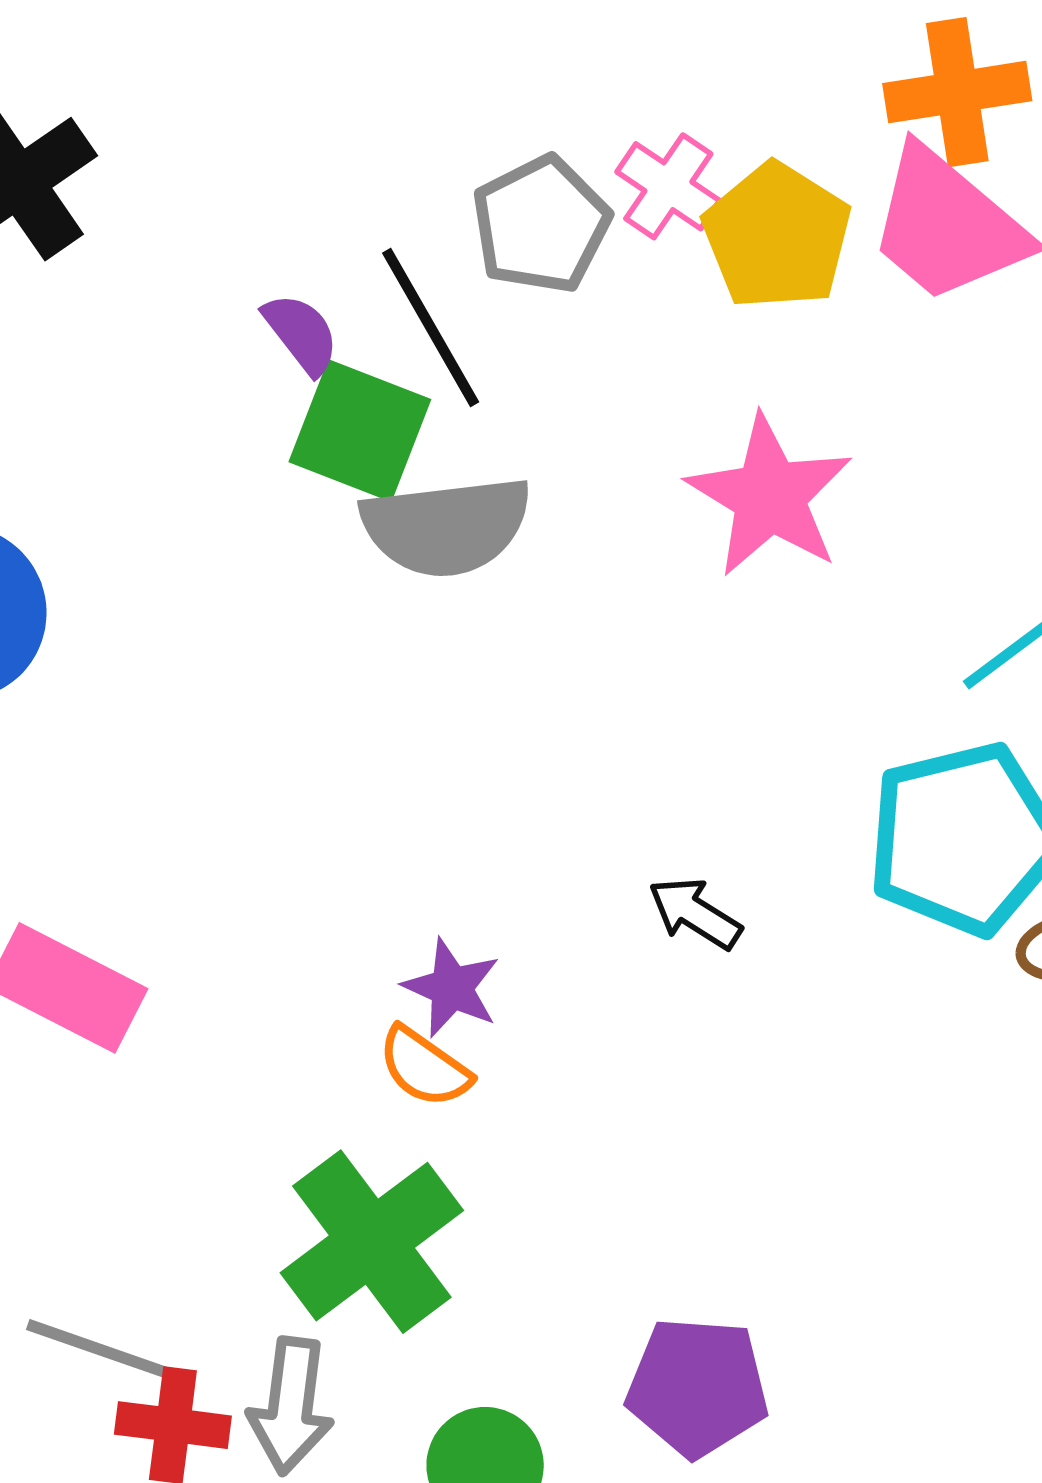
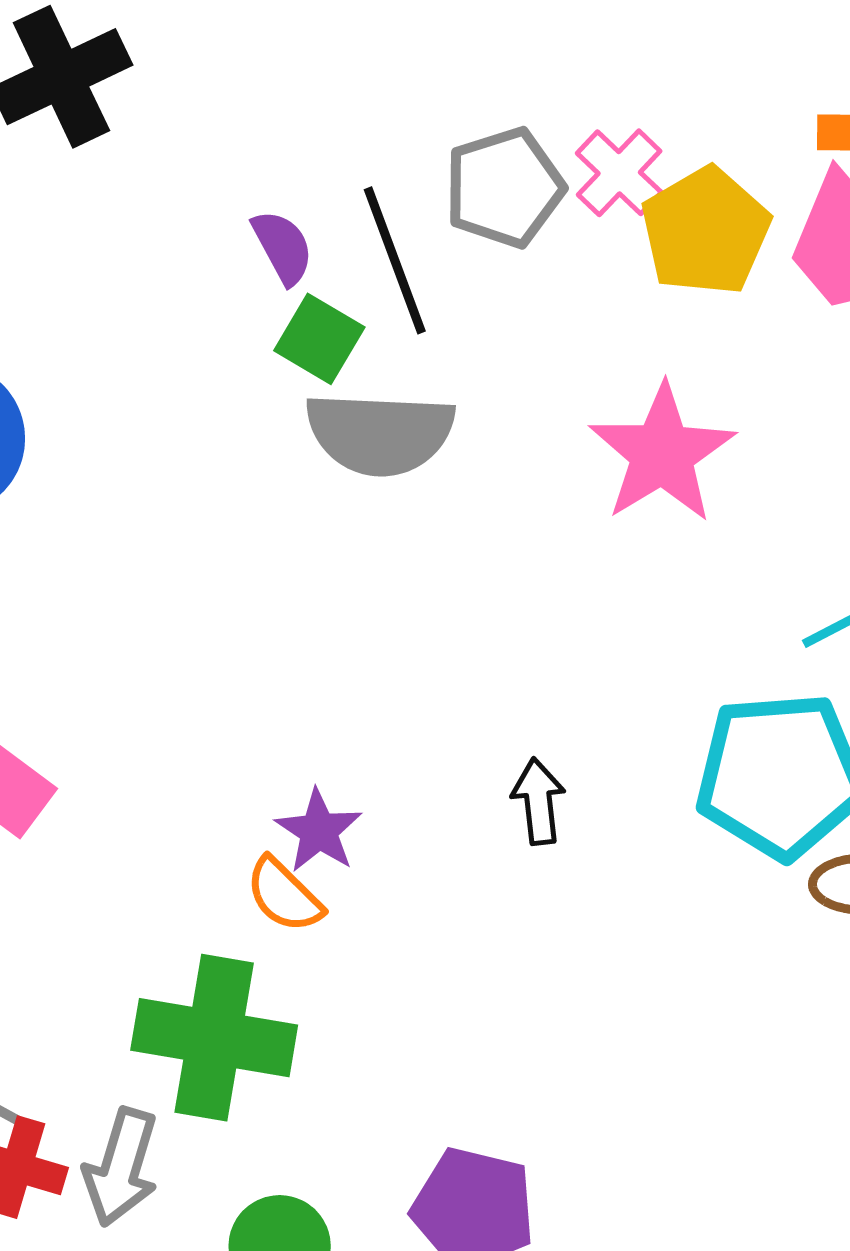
green square: (360, 431) -> (319, 339), size x0.7
black arrow: (695, 913) -> (539, 801), turned 42
green cross: (372, 1242) -> (214, 1038), turned 37

